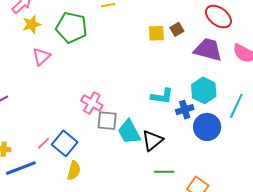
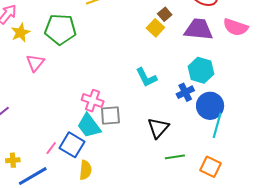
yellow square: (156, 33) -> (155, 28), moved, turned -36
cyan L-shape: (162, 96) -> (146, 77), moved, turned 65
cyan line: (236, 106) -> (217, 125), moved
cyan trapezoid: (129, 132) -> (89, 126), moved

